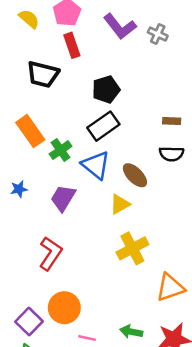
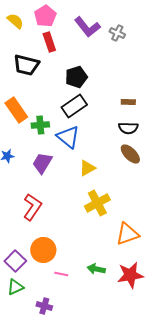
green cross: (61, 150) -> (40, 125), turned 30
brown ellipse: (135, 175) -> (130, 154), moved

